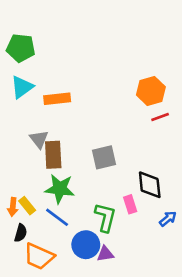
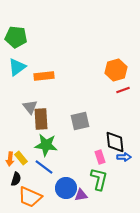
green L-shape: (105, 217) -> (99, 179), moved
blue arrow: (168, 219) -> (124, 157), moved, turned 40

